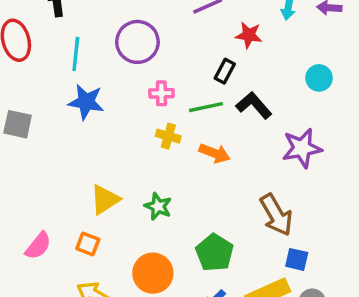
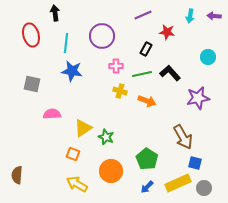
black rectangle: (225, 71) -> (146, 49), moved
green star: (158, 206) -> (106, 137), moved
pink semicircle: (38, 246) -> (52, 114), moved, turned -132

